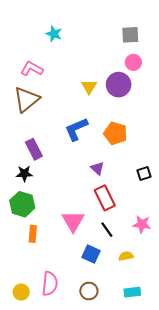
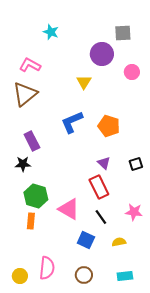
pink circle: (133, 62) -> (132, 72), moved
purple circle: (119, 85) -> (102, 54), moved
purple triangle: (97, 168) -> (104, 163), moved
green hexagon: (22, 204) -> (36, 196), moved
pink triangle: (73, 221) -> (69, 209), turned -30

